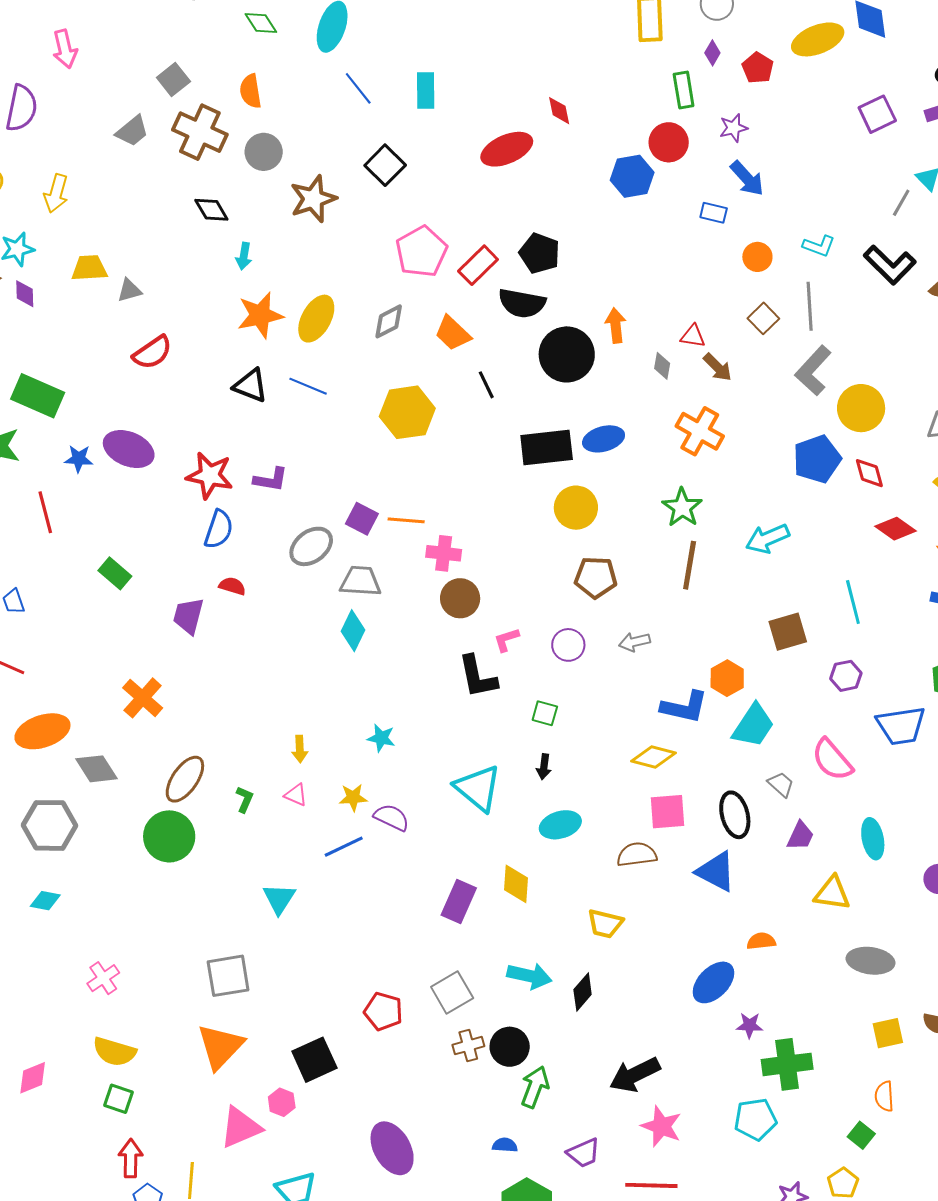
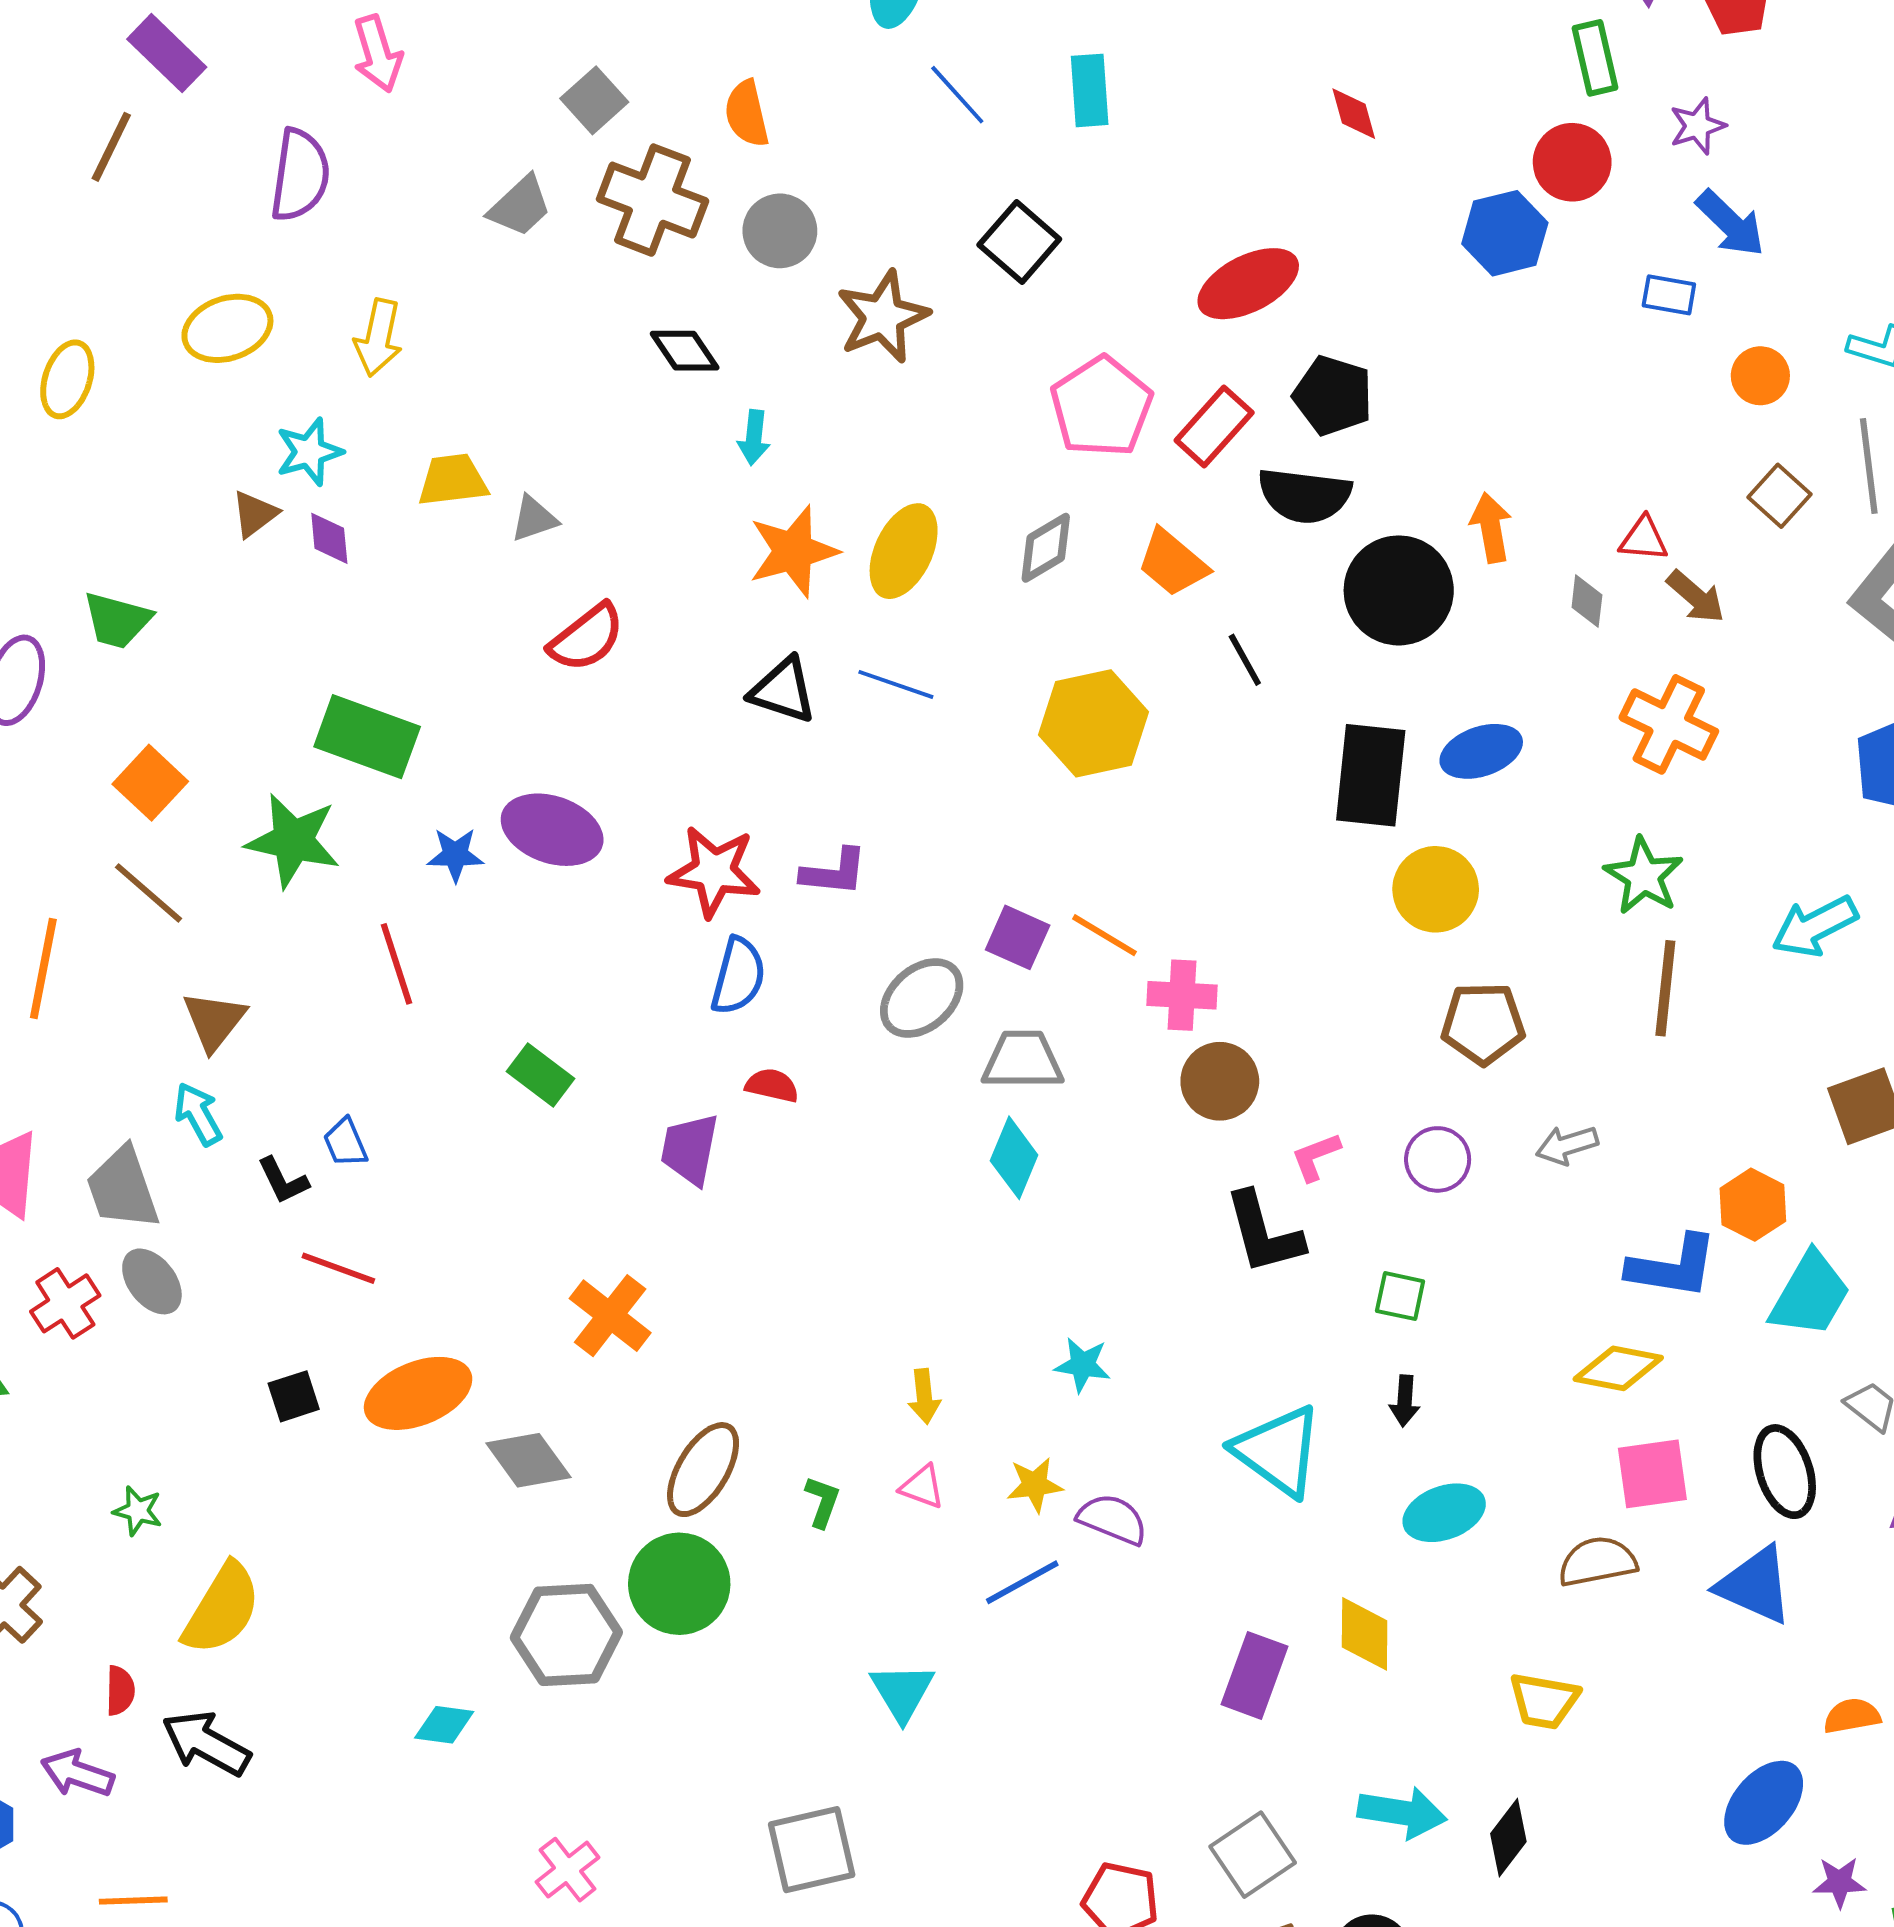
red ellipse: (507, 149) -> (1248, 284), moved
black rectangle: (547, 448) -> (1371, 775), turned -74
orange line: (406, 520) -> (1104, 935), turned 30
gray hexagon: (49, 825) -> (566, 1635), moved

